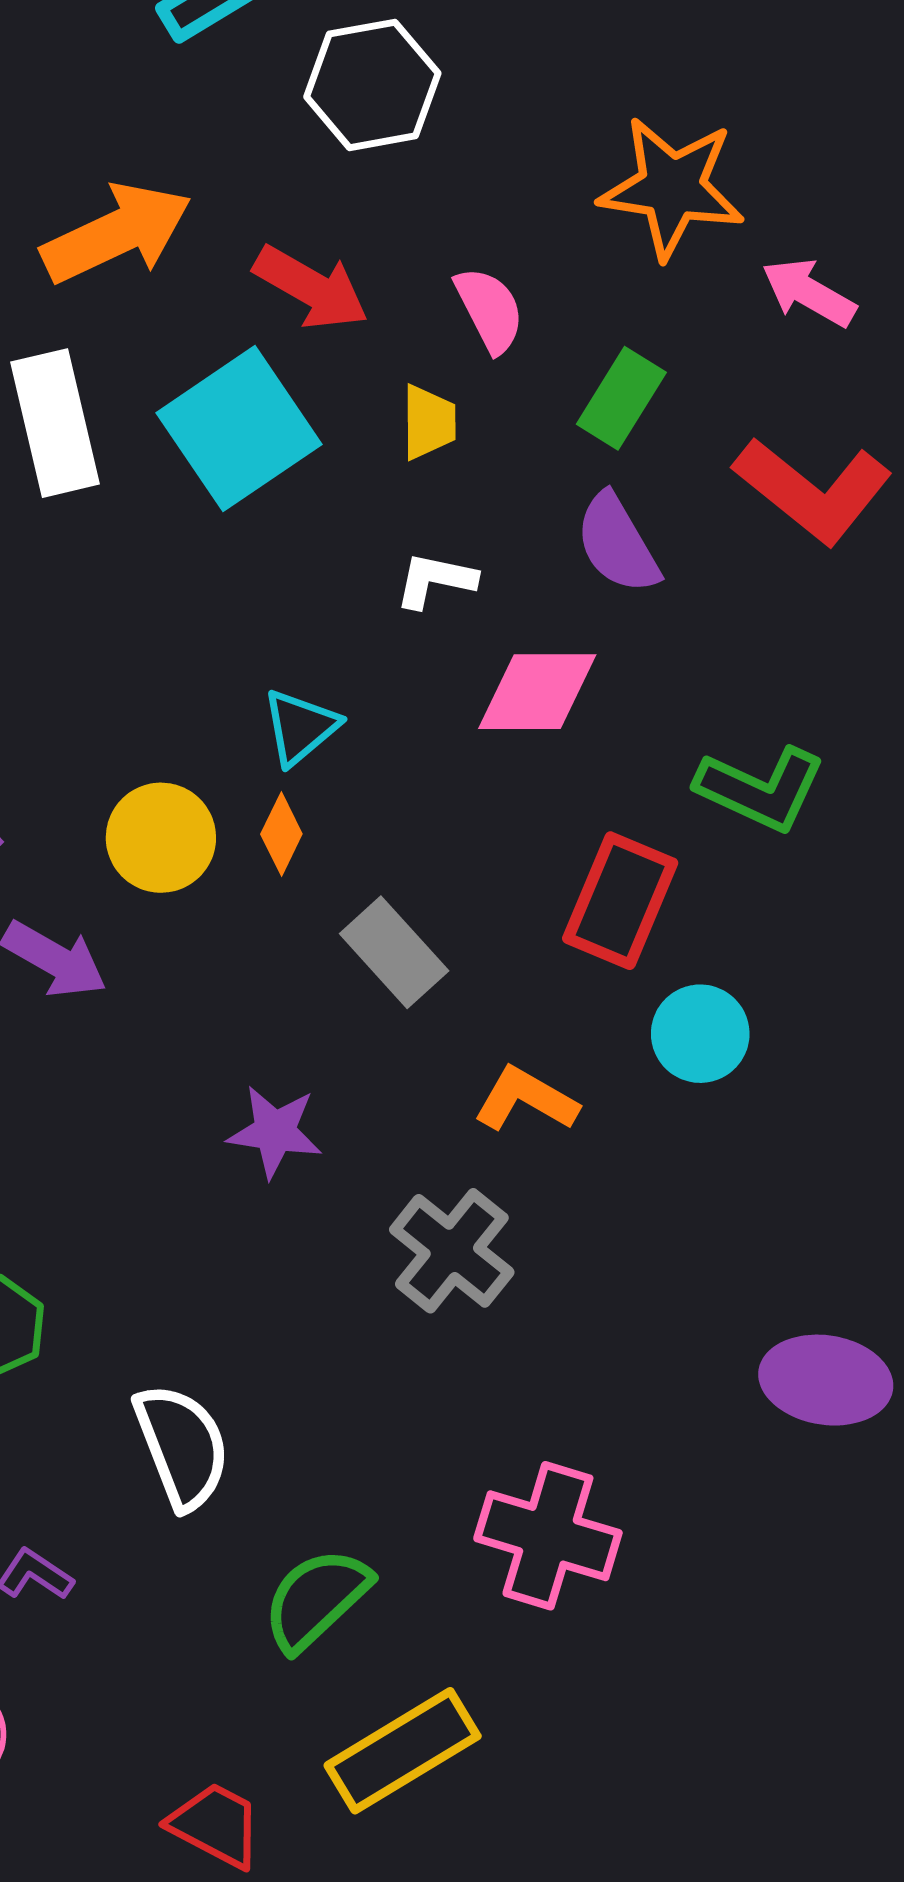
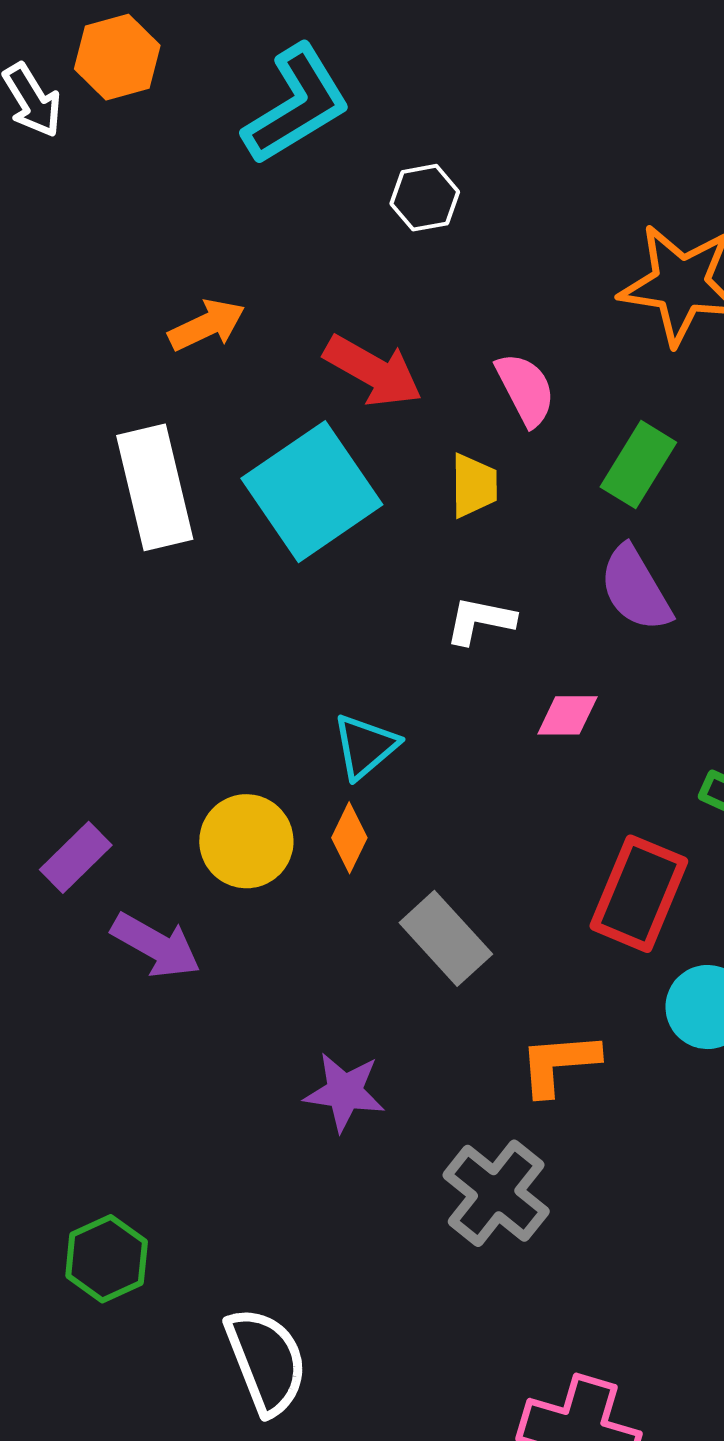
white hexagon: (372, 85) -> (425, 198), size x0.6
orange arrow: (117, 233) -> (207, 325), size x0.6
pink diamond: (537, 692) -> (567, 715), size x0.6
orange L-shape: (526, 1099) -> (559, 1064), turned -34

